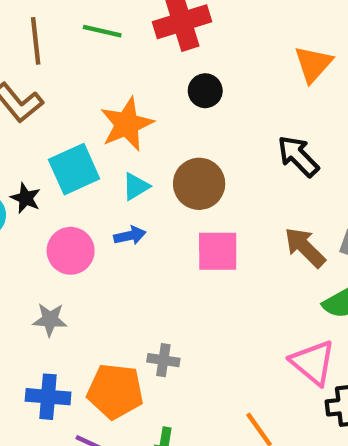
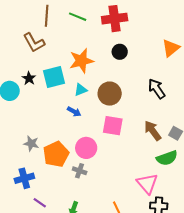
black star: (26, 198) -> (29, 78), moved
blue arrow: (130, 236) -> (74, 112), turned 32
pink circle: (71, 251) -> (86, 148), moved
orange pentagon: (115, 391) -> (56, 154), moved, turned 30
blue cross: (48, 397) -> (24, 178), turned -30

